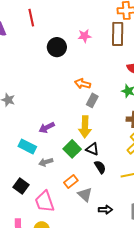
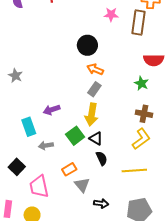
pink star: (85, 36) -> (111, 14), moved
black circle: (57, 47) -> (87, 45), moved
gray rectangle: (92, 100) -> (94, 89), moved
cyan rectangle: (27, 147) -> (29, 127), turned 36

